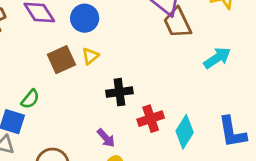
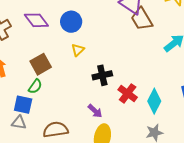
brown square: (61, 60) -> (41, 64), moved
red cross: (151, 119) -> (128, 93), turned -30

